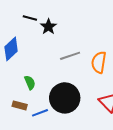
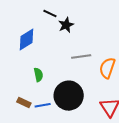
brown rectangle: (20, 105) -> (24, 103), moved

